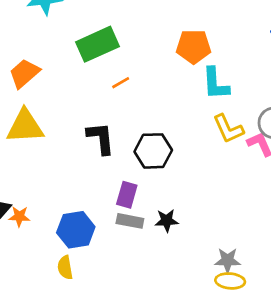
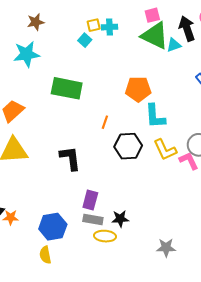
green rectangle: (98, 44) -> (67, 88), turned 36
orange line: (121, 83) -> (105, 122), moved, turned -40
black hexagon: (153, 151) -> (128, 146), moved
yellow ellipse: (230, 281) -> (105, 236), moved

